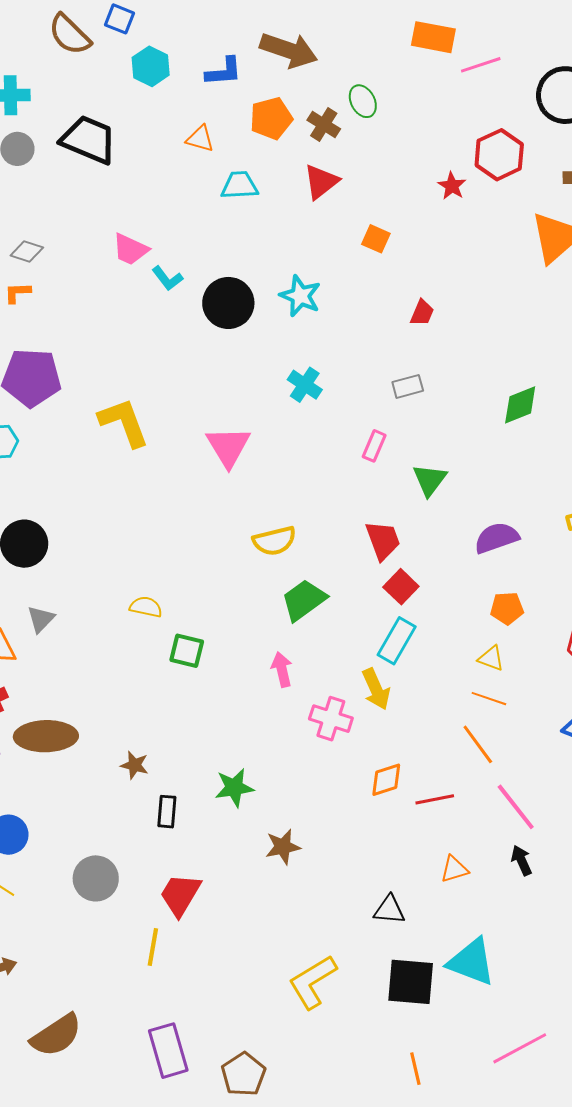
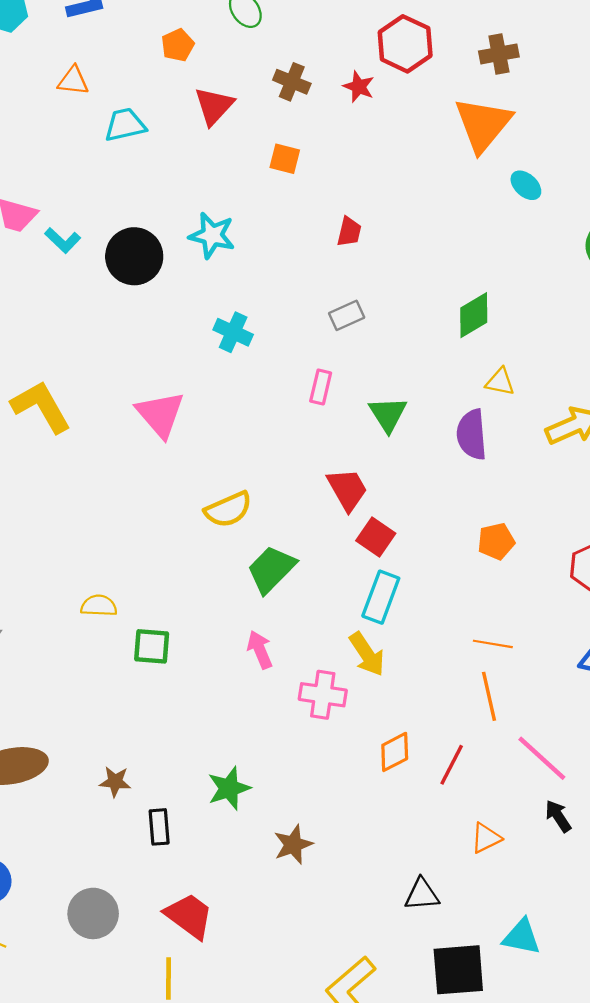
orange pentagon: (271, 118) -> (178, 45), moved, size x0.7
brown cross: (324, 124) -> (292, 82), moved
purple semicircle: (497, 538) -> (472, 434), moved, turned -66
yellow triangle: (491, 658) -> (500, 382), moved
orange line: (478, 744) -> (489, 696), turned 33
red line: (435, 799) -> (452, 765), turned -42
red trapezoid: (180, 895) -> (189, 916), turned 105
cyan triangle: (471, 962) -> (522, 937), size x0.7

